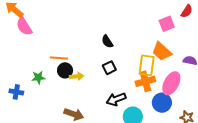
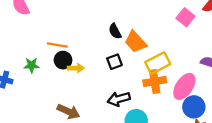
pink square: (167, 24) -> (185, 17), turned -35
orange trapezoid: (162, 51) -> (135, 42), moved
yellow rectangle: (147, 65) -> (158, 63), turned 50
blue circle: (162, 103) -> (194, 107), moved

